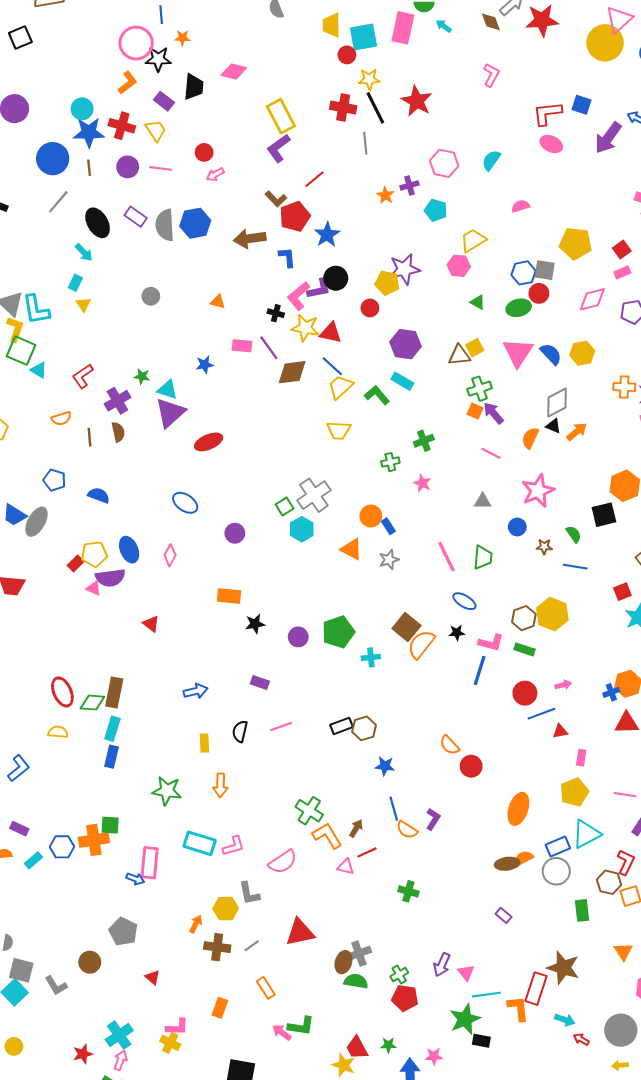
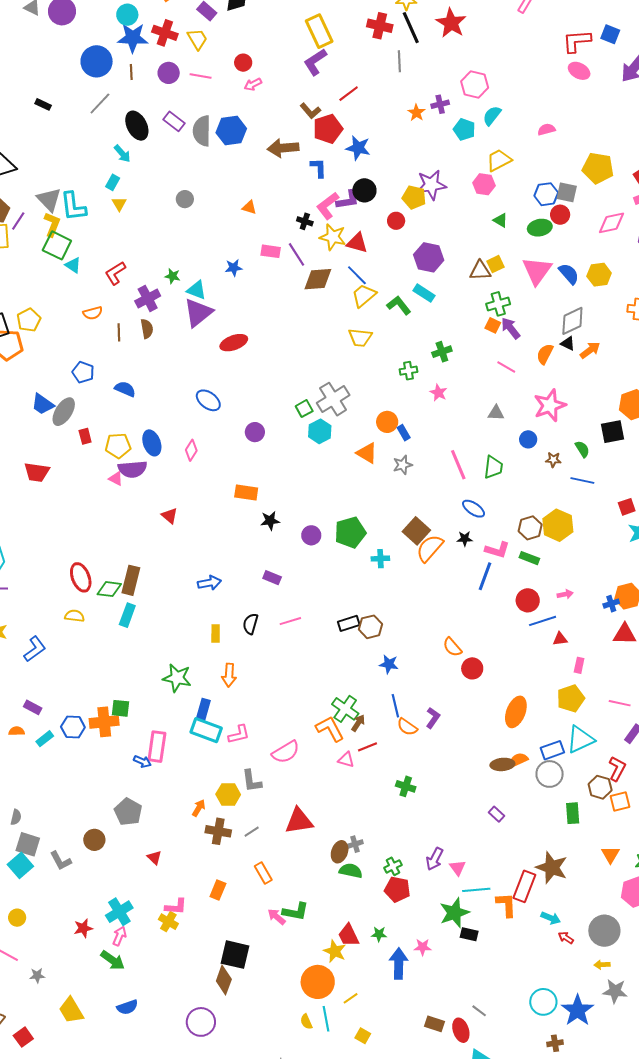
cyan semicircle: (491, 160) -> (492, 116), moved
blue star: (327, 235) -> (358, 148), turned -30
red rectangle: (76, 563) -> (85, 436), moved, turned -63
blue rectangle: (111, 757) -> (203, 709), moved
green cross: (309, 811) -> (345, 709), moved
gray cross: (359, 953) -> (355, 844), size x0.7

